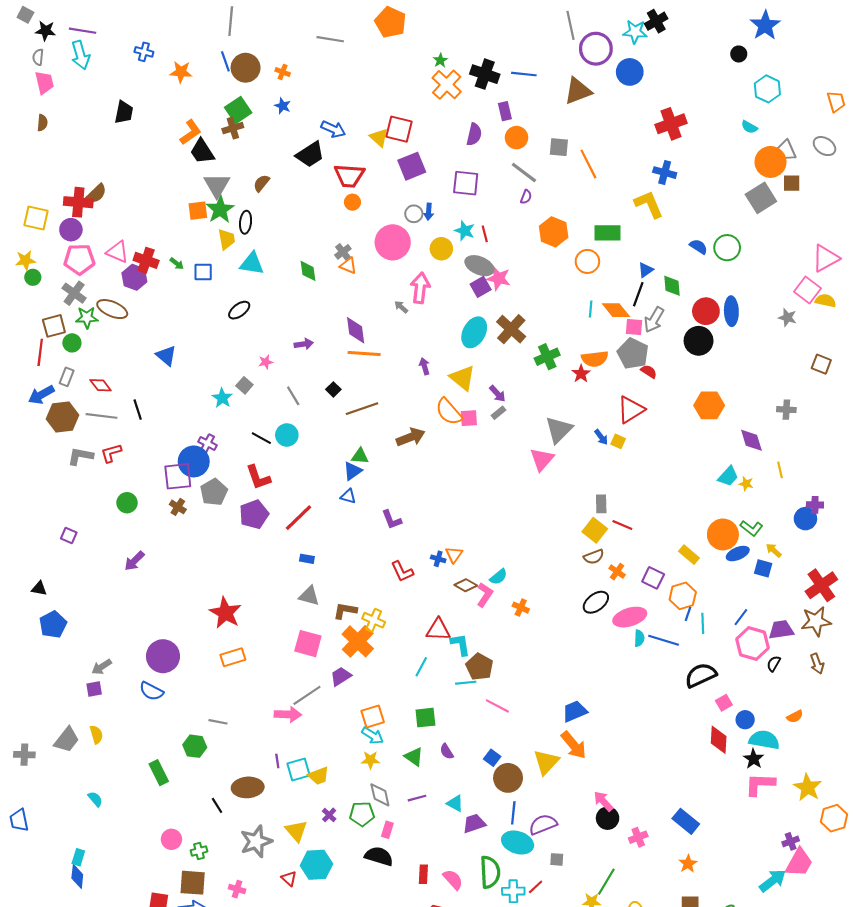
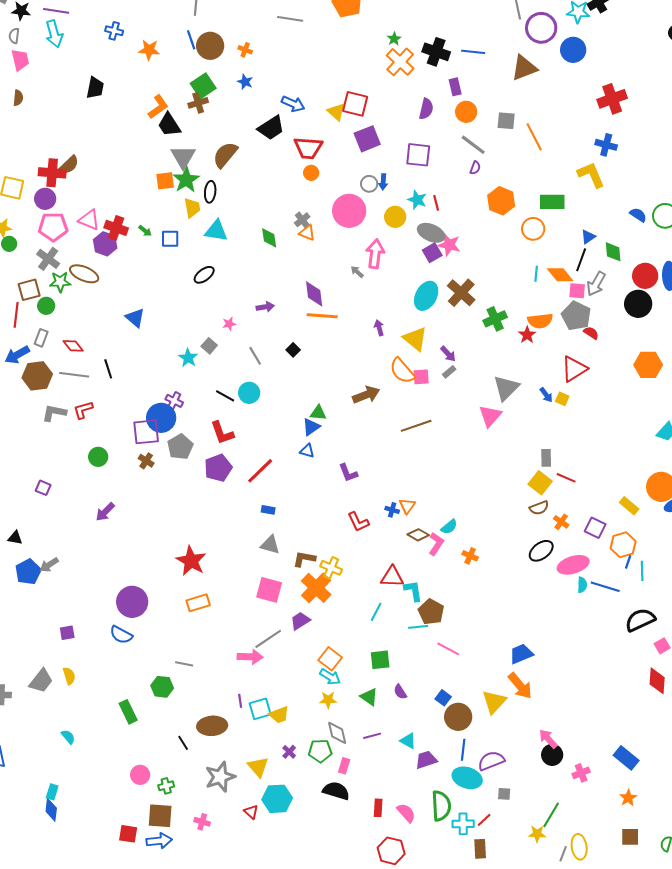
brown semicircle: (261, 183) -> (225, 155), size x1.6
brown line: (362, 409) -> (416, 426), moved
gray arrow: (102, 667) -> (49, 565), moved
orange square: (373, 717) -> (330, 659), turned -35

